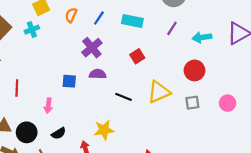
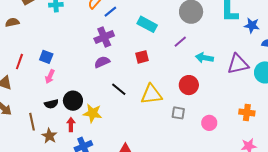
blue line: (99, 18) -> (110, 12), moved
purple semicircle: (98, 74) -> (102, 62), turned -42
blue square: (69, 81) -> (46, 57), moved
red line: (17, 88) -> (19, 62), moved
black circle: (27, 132) -> (73, 101), moved

